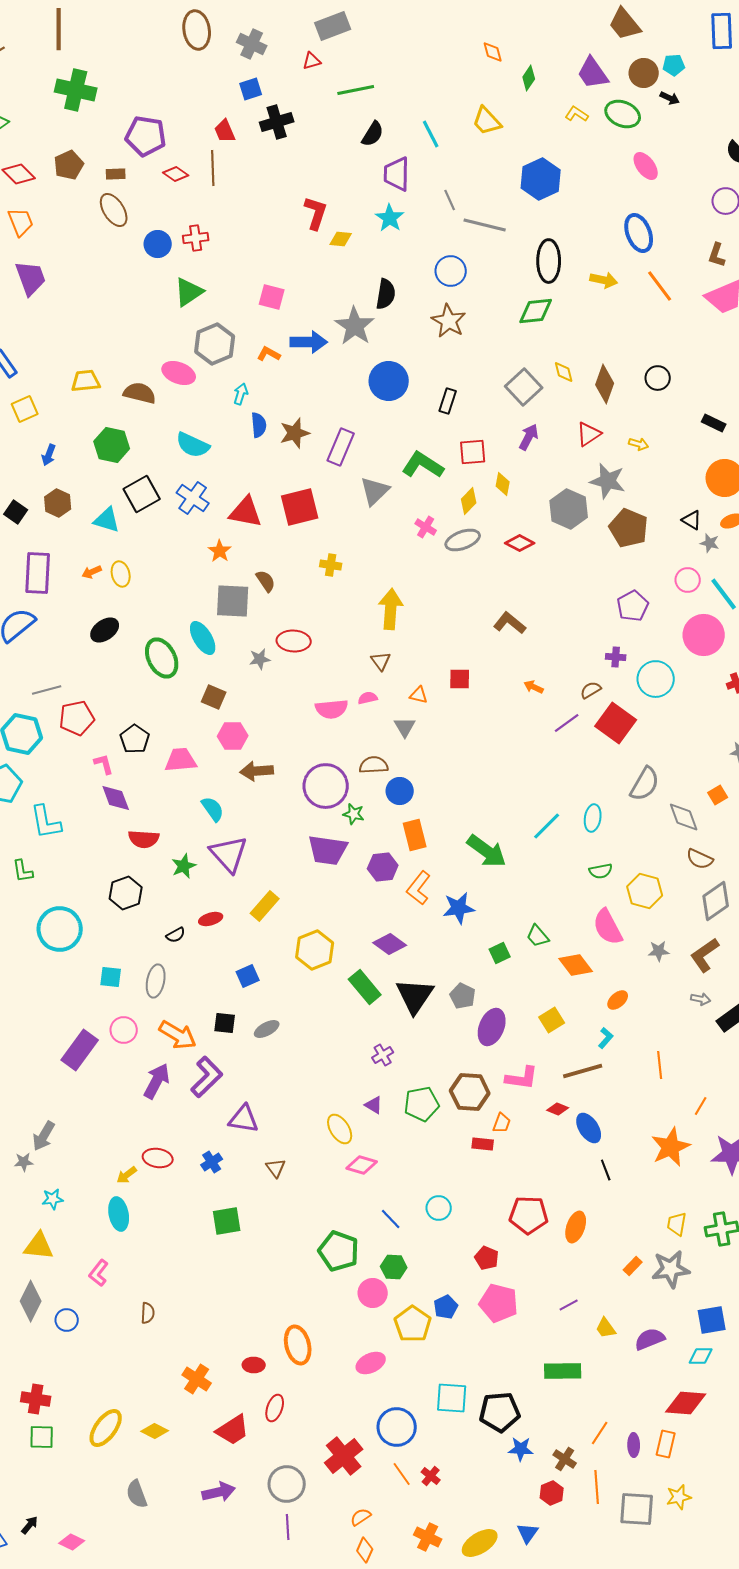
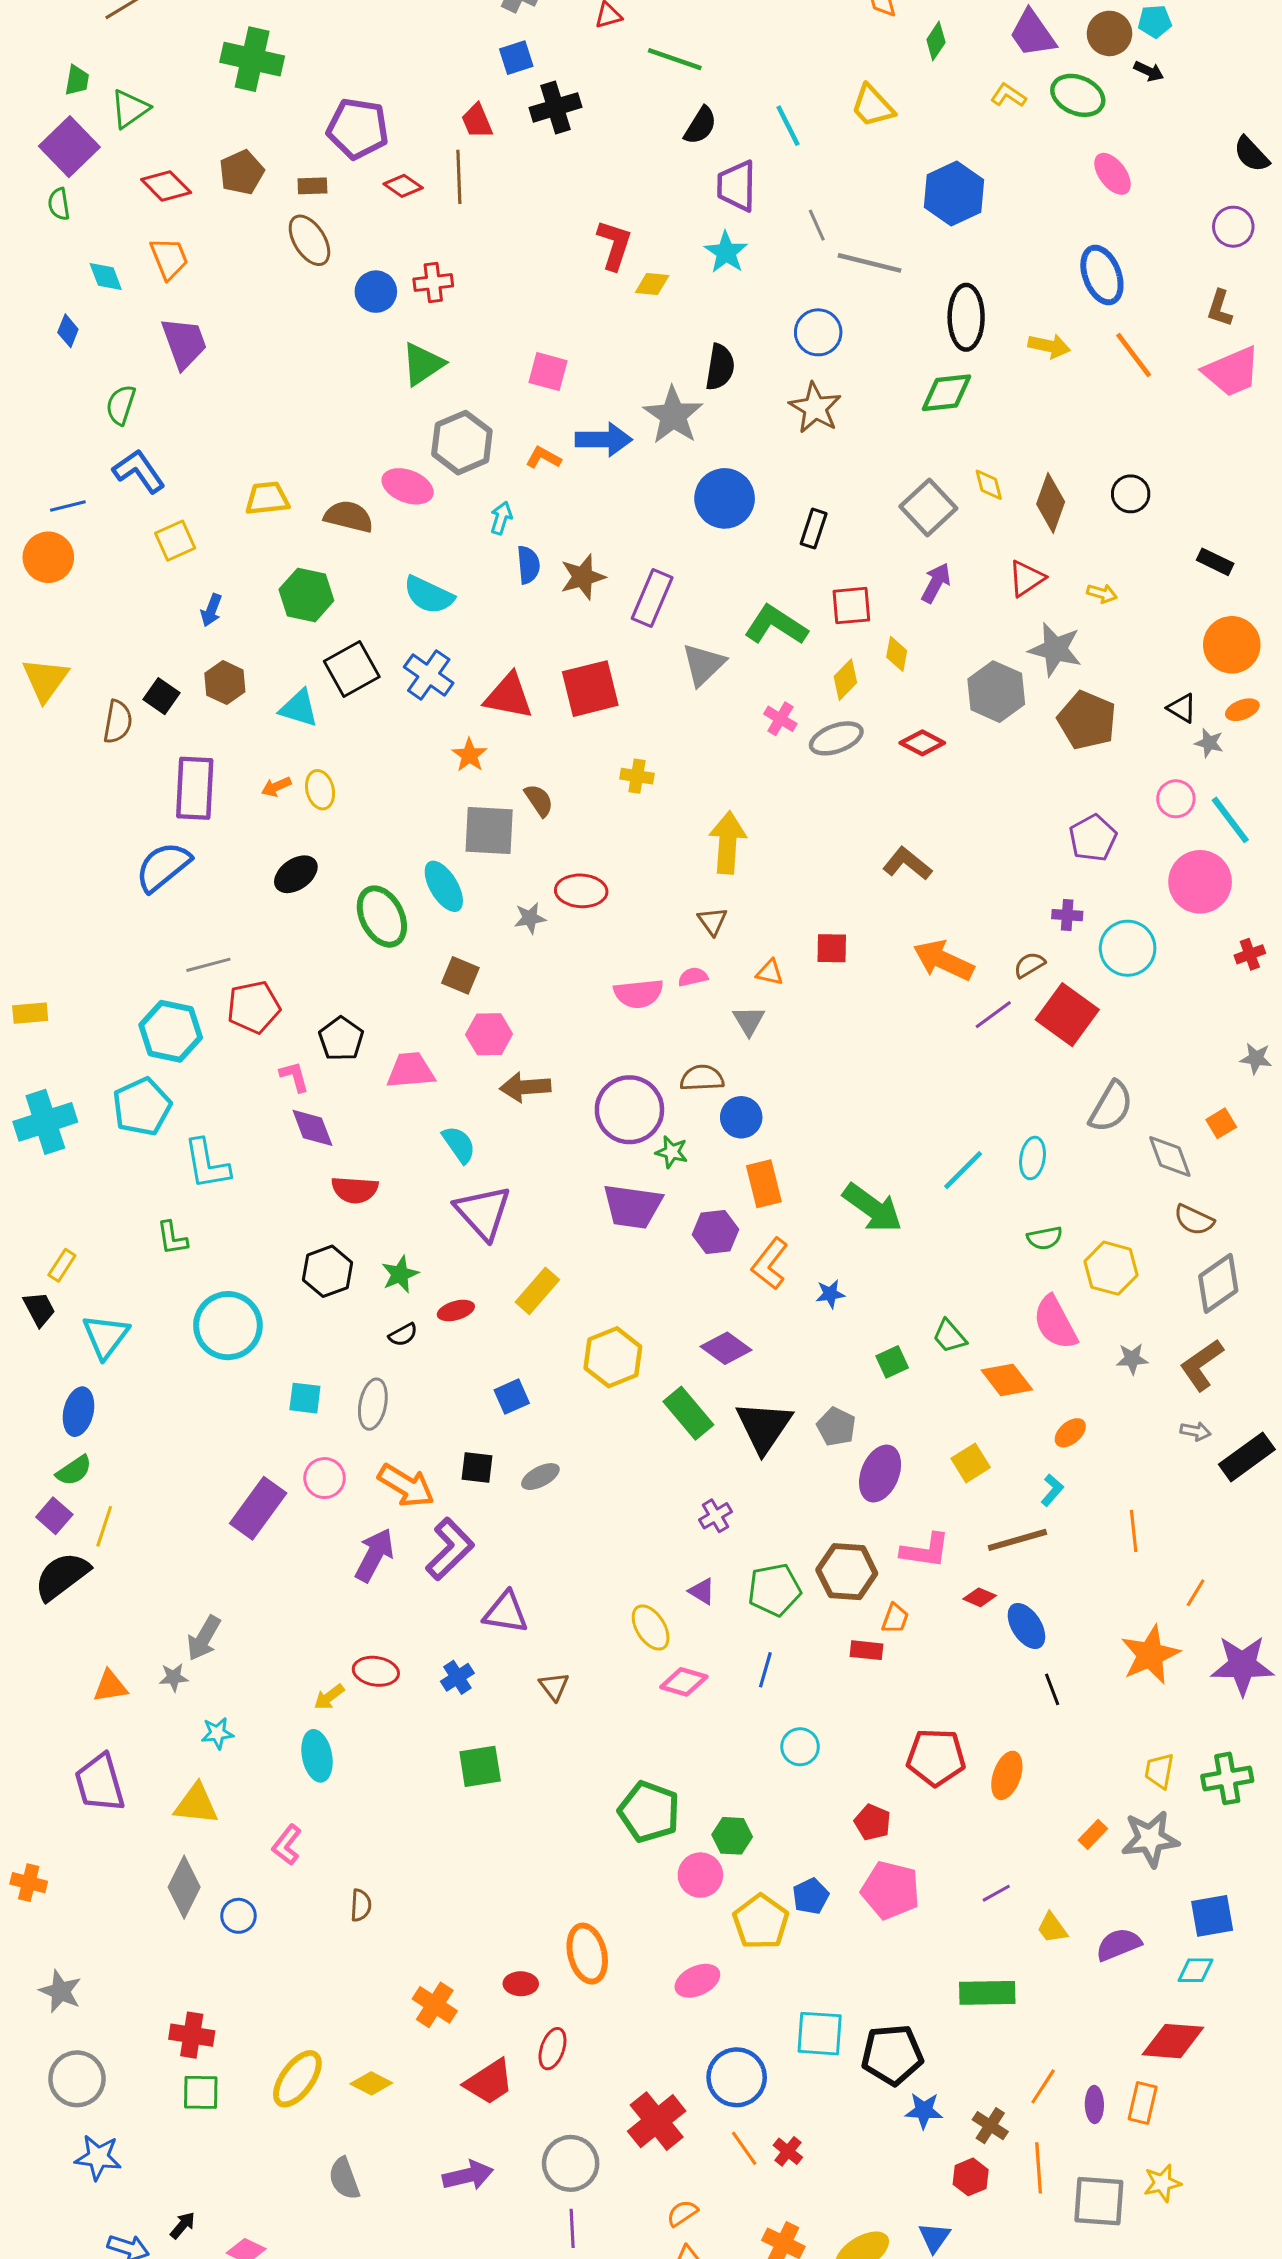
green line: (356, 90) -> (675, 59), turned 30
orange arrow: (534, 687) -> (943, 960), size x2.0
green star: (184, 866) -> (400, 1274), moved
blue star: (459, 908) -> (830, 1294), size x0.6
blue line: (391, 1219) -> (765, 1670), moved, turned 60

